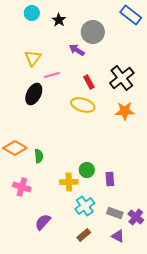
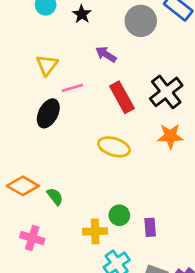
gray circle: (93, 32) -> (141, 21), moved
red rectangle: (89, 82) -> (122, 97), size x1.6
yellow ellipse: (83, 105) -> (114, 147), moved
green semicircle: (39, 156) -> (55, 196), turned -32

